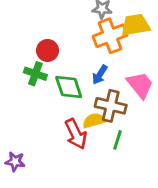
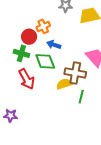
orange cross: (110, 36) -> (43, 26), moved, size x0.6
blue arrow: (100, 75) -> (54, 45), moved, turned 80
red arrow: (76, 134) -> (27, 79), moved

